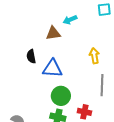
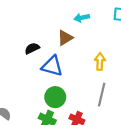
brown triangle: (53, 33) -> (65, 38), moved, turned -35
black semicircle: (31, 56) -> (32, 48), turned 64

